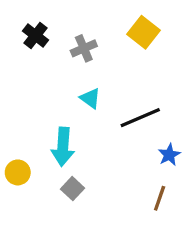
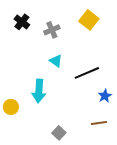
gray square: (73, 189) -> (59, 133), moved
brown line: (160, 198) -> (99, 123), turned 63

